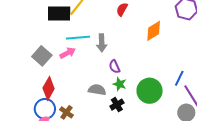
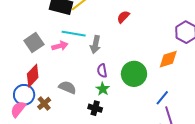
orange diamond: (154, 31) -> (168, 59), moved
gray semicircle: (97, 90) -> (68, 87), moved
green circle: (150, 91) -> (134, 74), moved
black cross: (117, 105) -> (95, 108), turned 32

